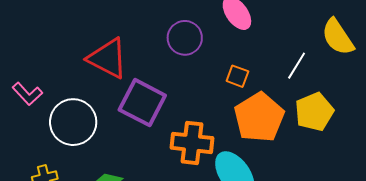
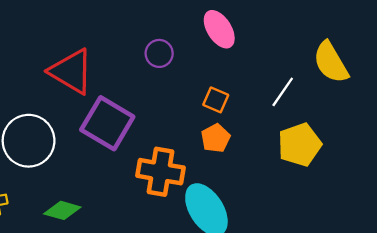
purple circle: (185, 38) -> (159, 53), size x0.7
orange pentagon: (259, 117) -> (216, 138), moved, size x0.5

